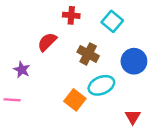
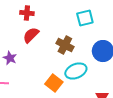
red cross: (71, 15) -> (27, 13), moved
cyan square: (112, 21) -> (85, 18), turned 36

